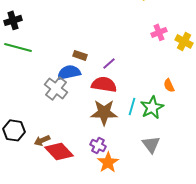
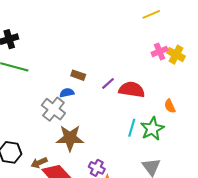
yellow cross: (184, 41) -> (176, 55), moved
blue semicircle: (69, 72) -> (67, 93), size x0.6
red semicircle: (104, 84) -> (132, 90), moved
brown star: (104, 112) -> (70, 138), moved

